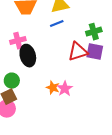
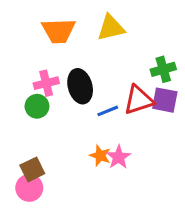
blue line: (57, 24) -> (108, 111), moved
black ellipse: (28, 56) -> (80, 86), moved
green circle: (12, 81) -> (37, 106), moved

